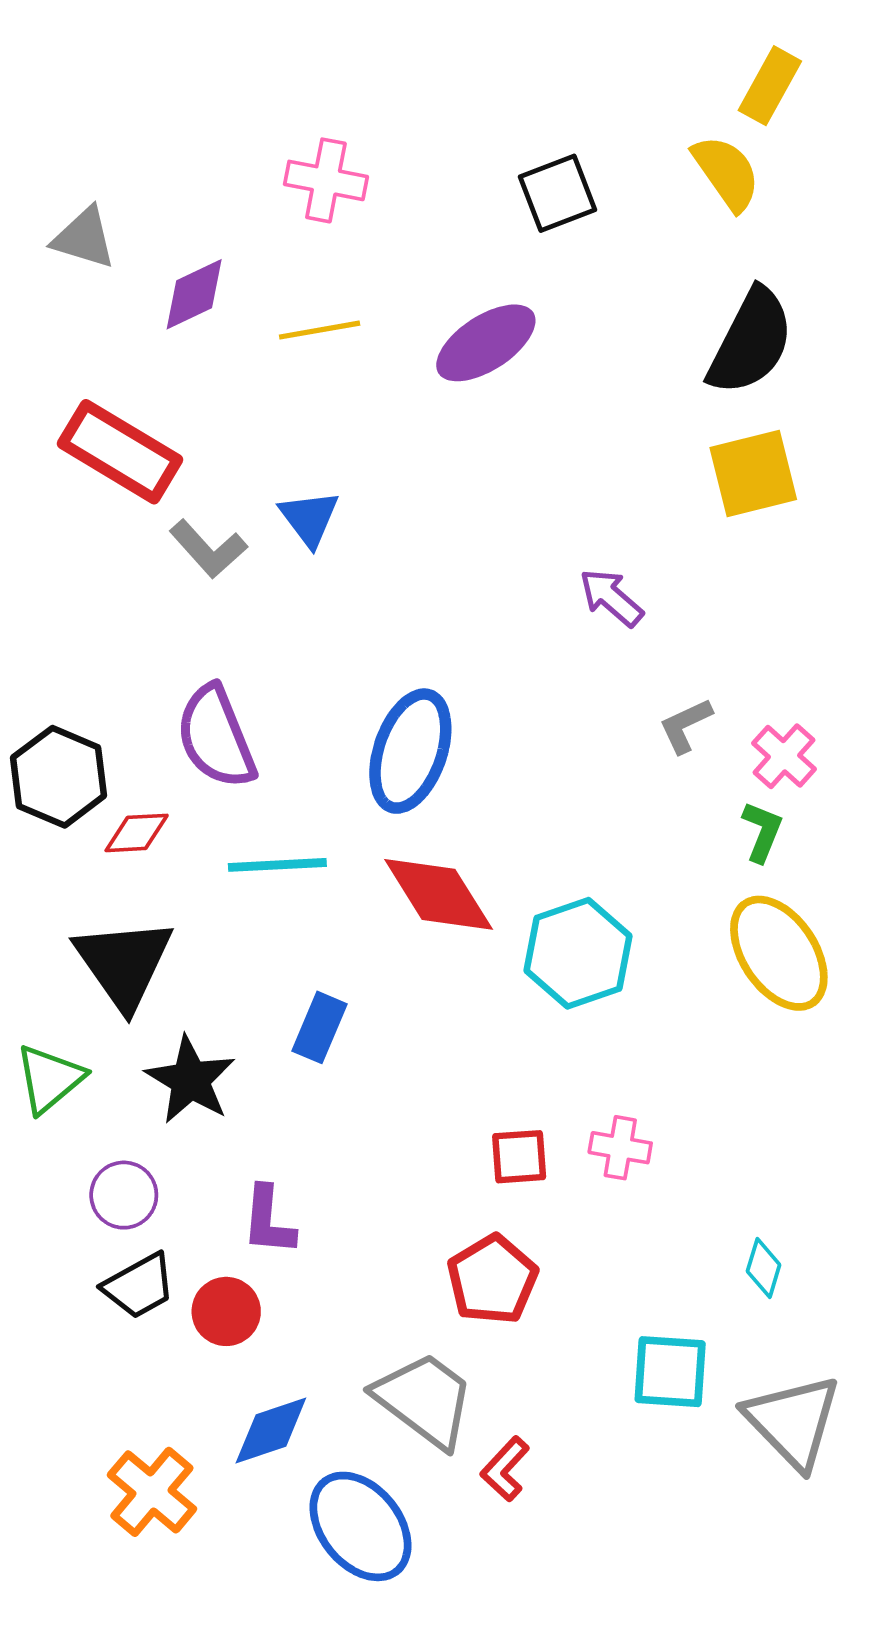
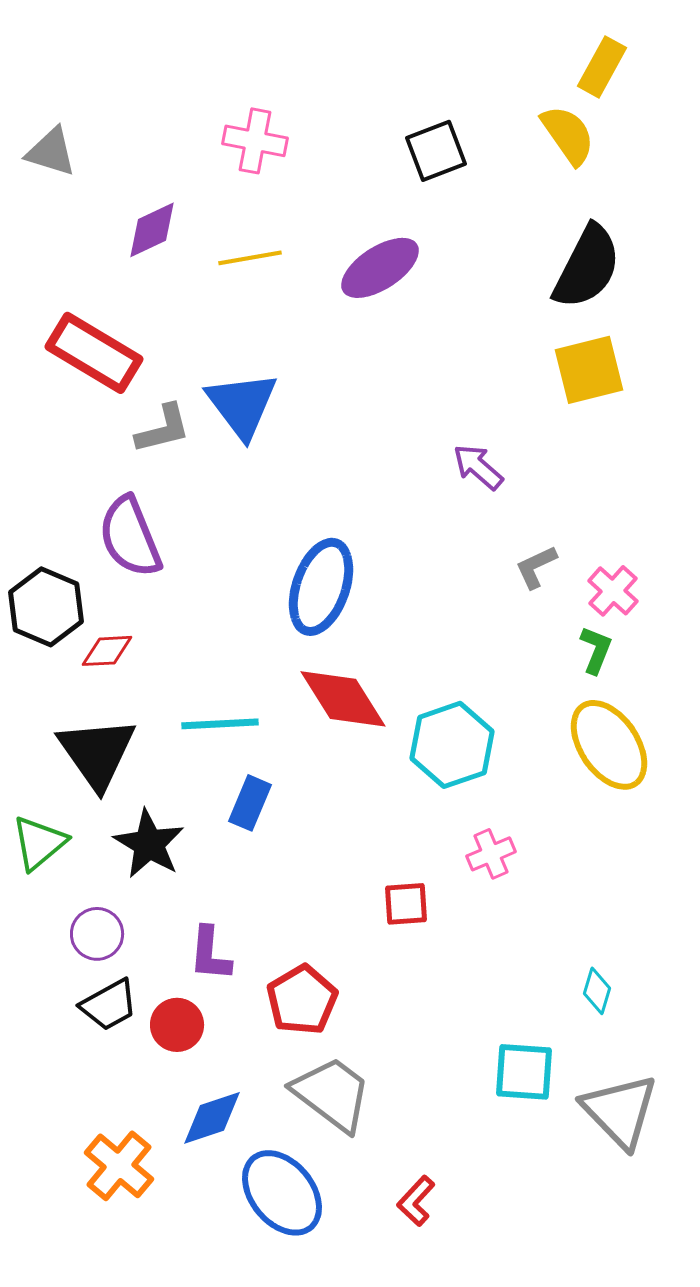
gray triangle: (84, 238) -> (51, 152), moved
blue triangle: (309, 518) -> (242, 405), size x1.5
gray L-shape: (208, 549) -> (163, 429), turned -62
purple semicircle: (216, 737) -> (130, 537), moved
cyan line: (277, 865) -> (220, 724), moved
pink cross: (620, 1148) -> (491, 854), moved, turned -33
red pentagon: (492, 1280) -> (302, 1000), moved
red L-shape: (505, 1469) -> (416, 1201), moved

